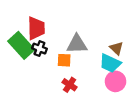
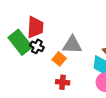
orange square: (64, 60) -> (59, 59), turned 32
red cross: (70, 85) -> (63, 82), turned -32

